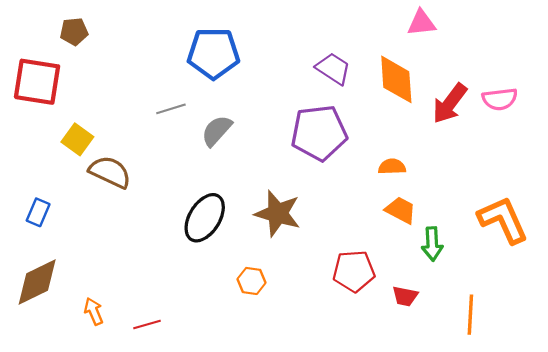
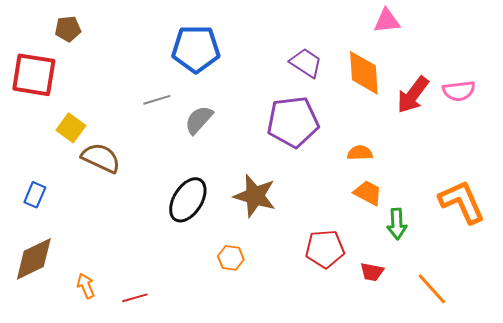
orange line: (470, 315) -> (432, 289), turned -45

